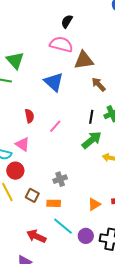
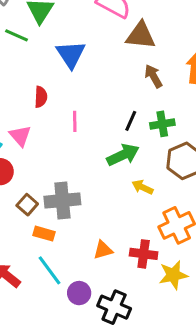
blue triangle: (54, 82) -> (71, 54), moved
pink line: (55, 126) -> (75, 121), turned -56
gray cross: (60, 179) -> (62, 201), size x1.6
brown square: (32, 195) -> (27, 205), moved

